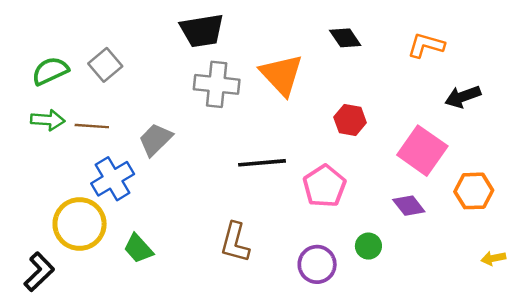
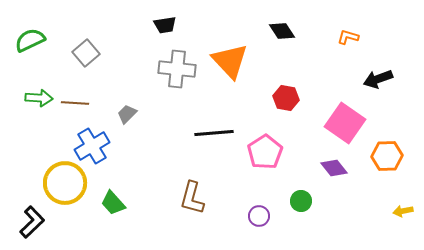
black trapezoid: (202, 31) -> (165, 25), size x0.6
orange L-shape: (426, 45) -> (348, 37), size x0.7
green semicircle: (50, 71) -> (30, 40), moved
gray trapezoid: (155, 140) -> (127, 114), size x0.7
purple circle: (317, 264) -> (259, 216), size x0.7

